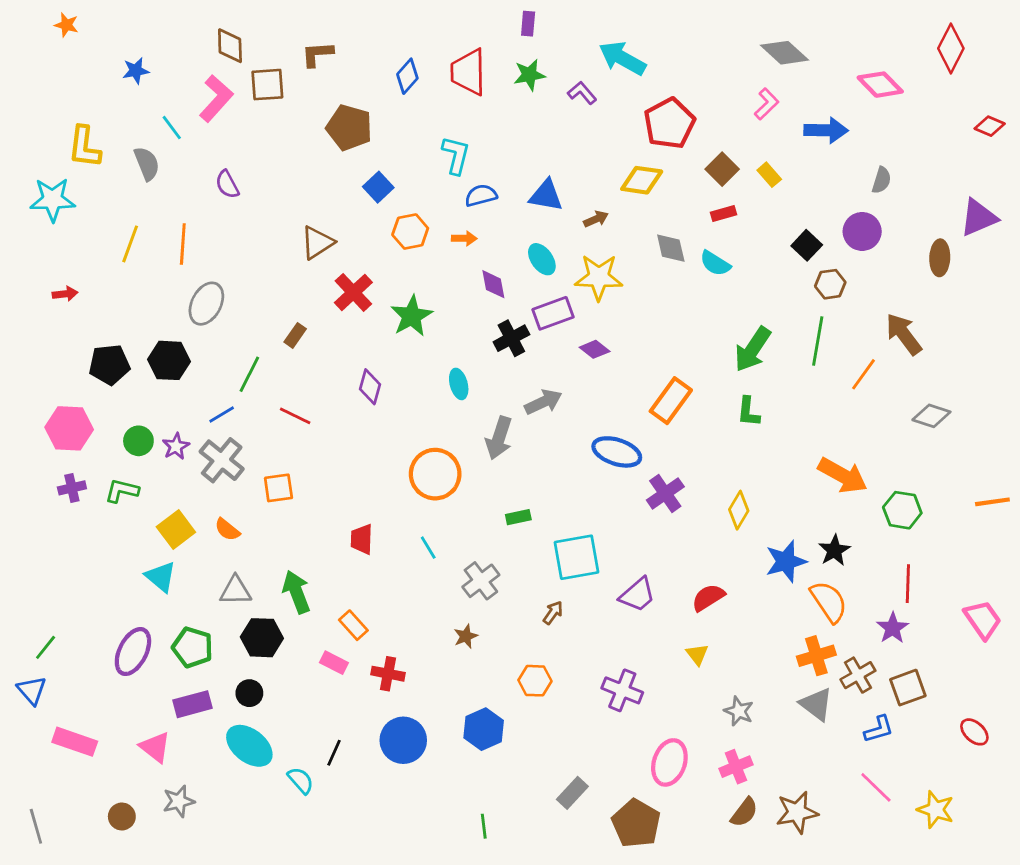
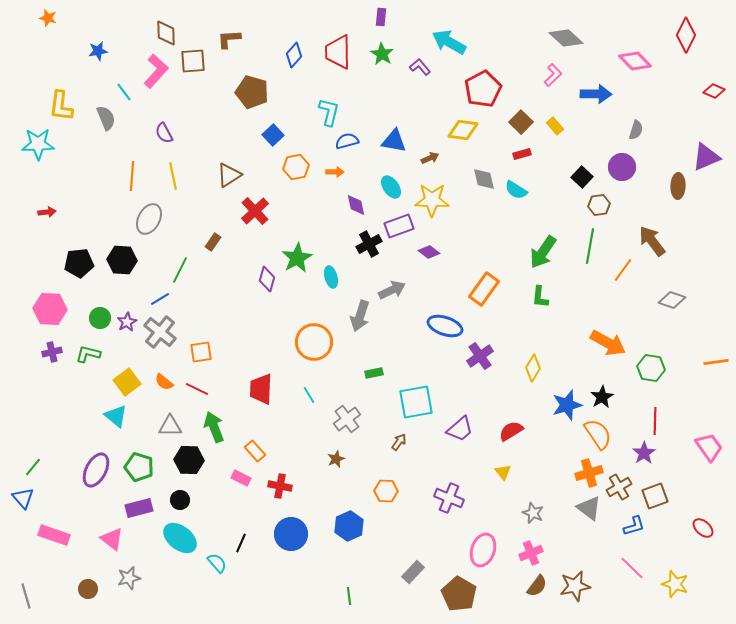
green star: (529, 75) -> (382, 54), turned -30
yellow line: (130, 244) -> (173, 176), moved, turned -32
green star: (412, 316) -> (297, 258), moved
red line: (295, 416) -> (197, 389), moved
red trapezoid: (362, 539) -> (261, 389), size x1.4

